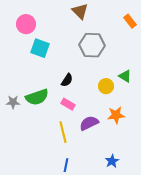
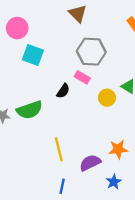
pink rectangle: (68, 104) -> (82, 77), moved
orange star: (116, 115) -> (118, 149), moved
purple semicircle: (89, 123) -> (90, 163), moved

